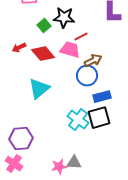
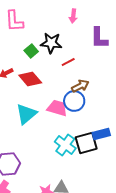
pink trapezoid: (70, 50) -> (57, 108), moved
blue rectangle: (102, 97) -> (101, 134), moved

